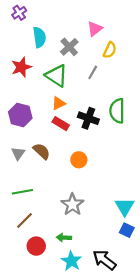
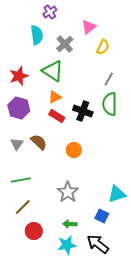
purple cross: (19, 13) -> (50, 12), moved
red star: (21, 67) -> (19, 76), moved
gray line: (93, 72) -> (109, 79), moved
cyan triangle: (125, 207) -> (117, 194), turned 42
blue square: (127, 230) -> (102, 216), moved
green arrow: (64, 238) -> (70, 224), moved
cyan star: (71, 261) -> (67, 245), turned 30

